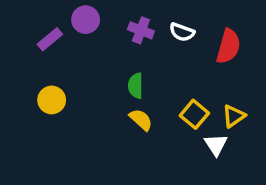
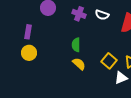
purple rectangle: (50, 39) -> (28, 32), moved, turned -40
white triangle: (216, 145) -> (121, 78), turned 40

